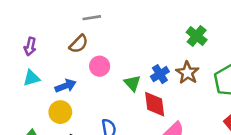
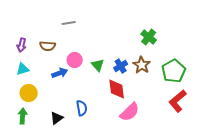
brown semicircle: (79, 44) -> (48, 46), moved, turned 49
green triangle: (132, 83) -> (98, 65), moved
blue arrow: (66, 86) -> (60, 73), moved
yellow circle: (60, 112) -> (29, 93), moved

